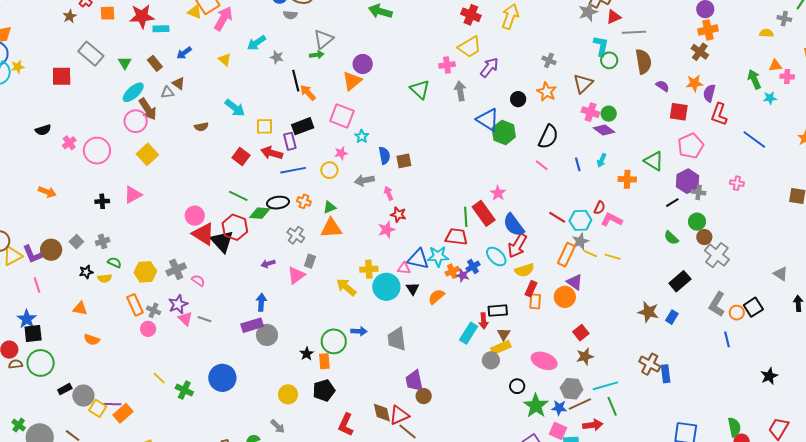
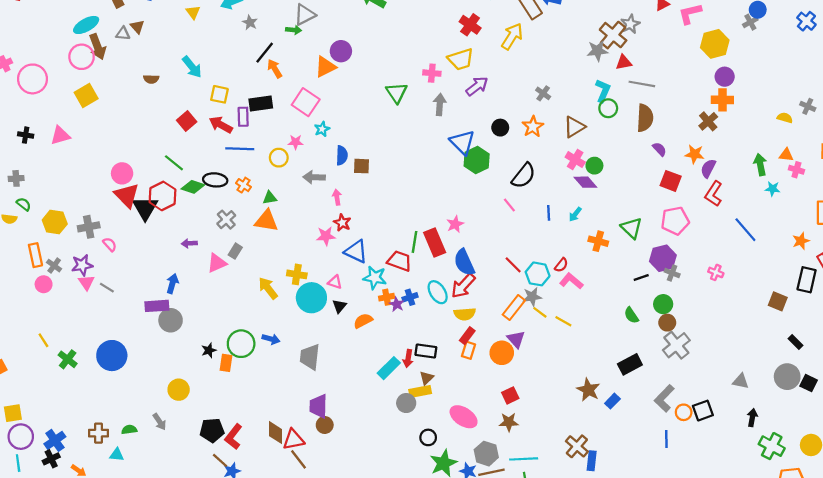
black line: (296, 81) -> (265, 53), turned 40
blue triangle: (418, 259) -> (356, 251), moved
gray triangle: (781, 274) -> (741, 381), turned -35
black pentagon: (324, 390) -> (212, 430), moved

